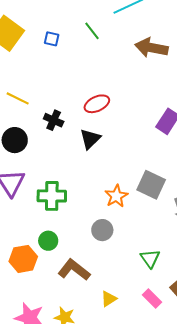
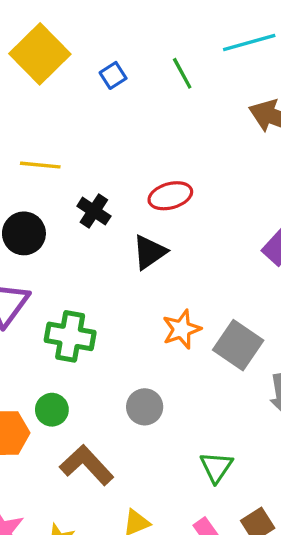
blue square: (52, 39) -> (113, 75), turned 35
yellow line: (18, 98) -> (40, 165), turned -30
orange star: (116, 196) -> (182, 329), moved

